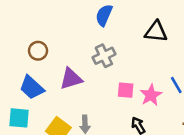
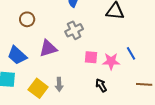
brown circle: (38, 51) -> (27, 19), moved
pink star: (151, 95) -> (111, 61), turned 30

